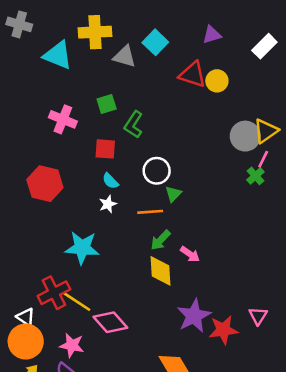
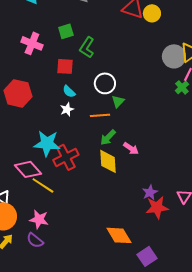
red cross: (54, 293) -> (66, 157), moved
purple star: (194, 316) -> (150, 192), moved, size x0.6
pink diamond: (110, 322) -> (28, 169), moved

